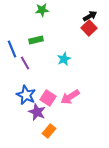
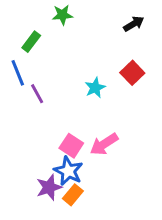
red square: (89, 28) -> (132, 73), moved
green rectangle: (36, 40) -> (31, 42), moved, turned -40
blue star: (26, 95) -> (68, 171), moved
purple star: (37, 112) -> (49, 187), moved, turned 30

